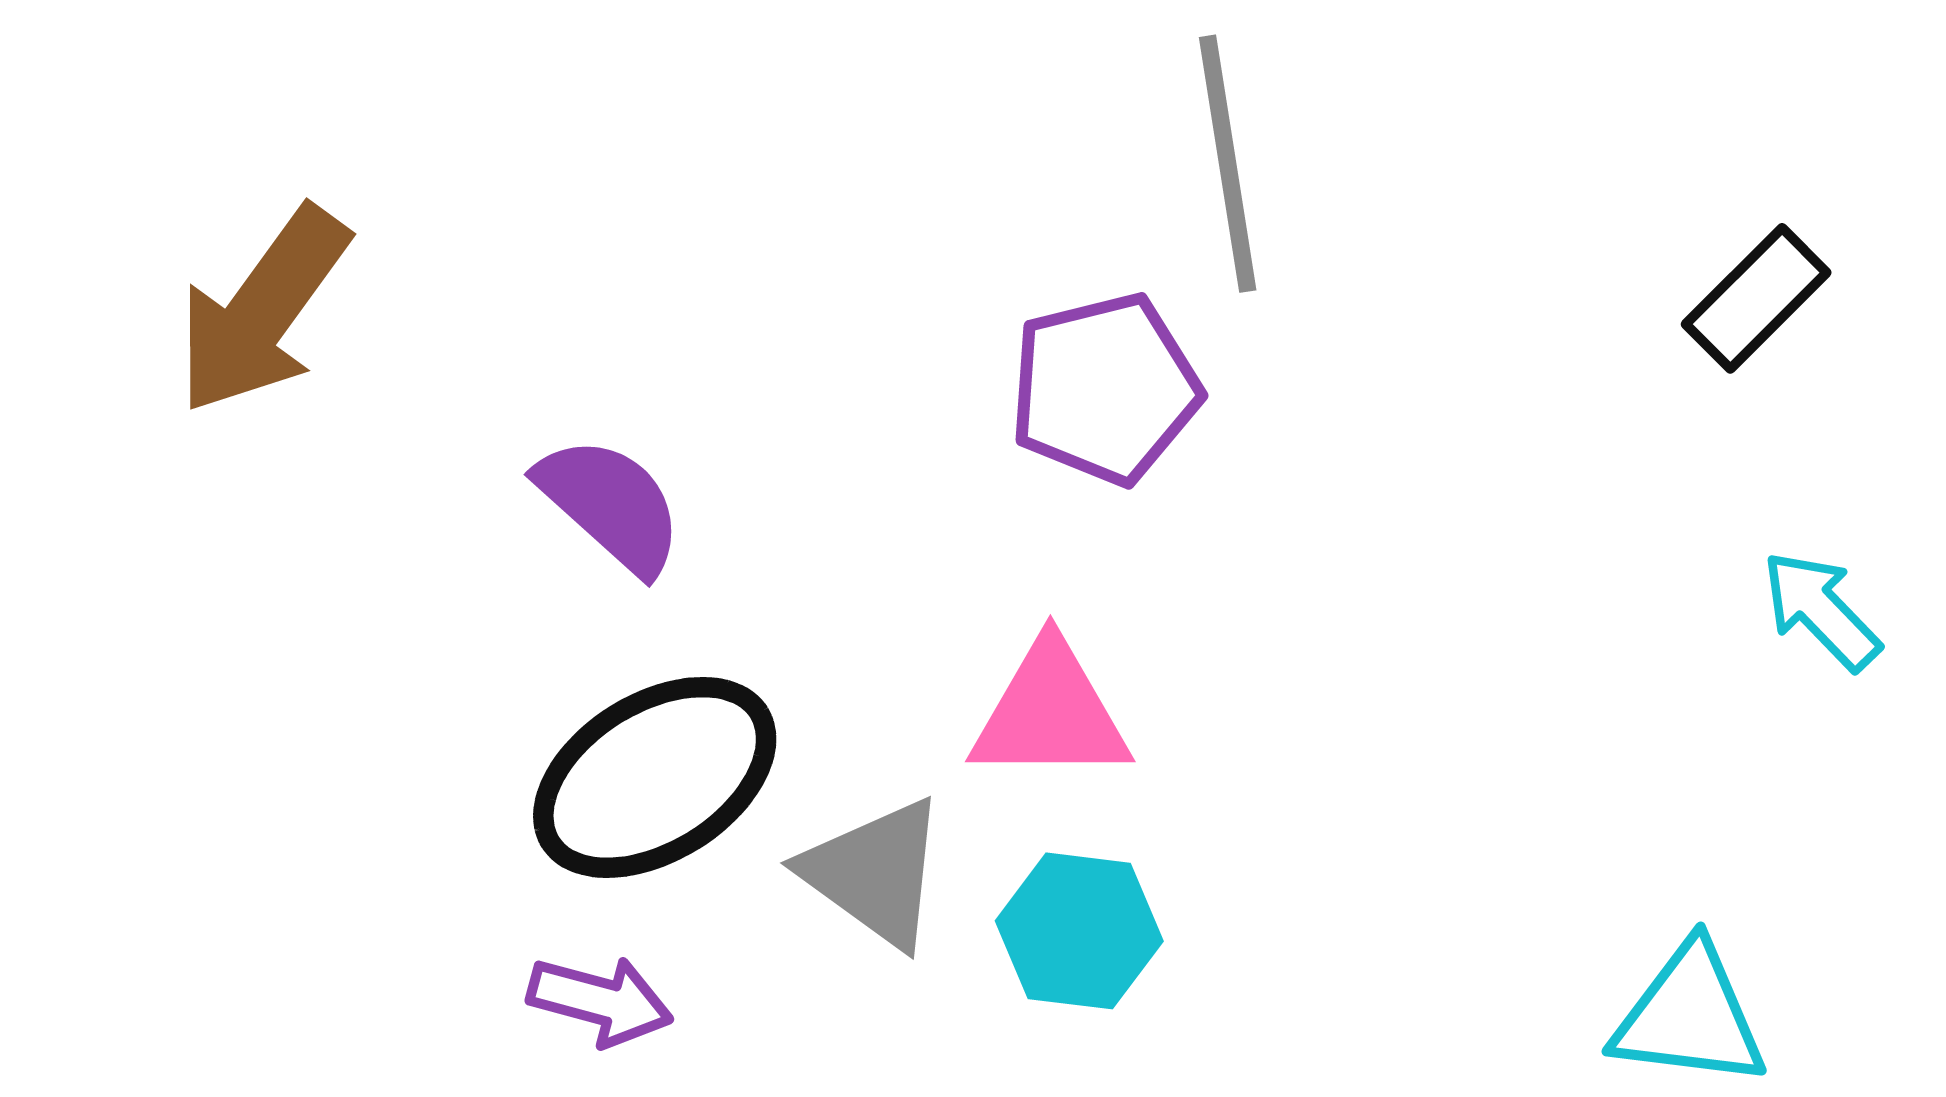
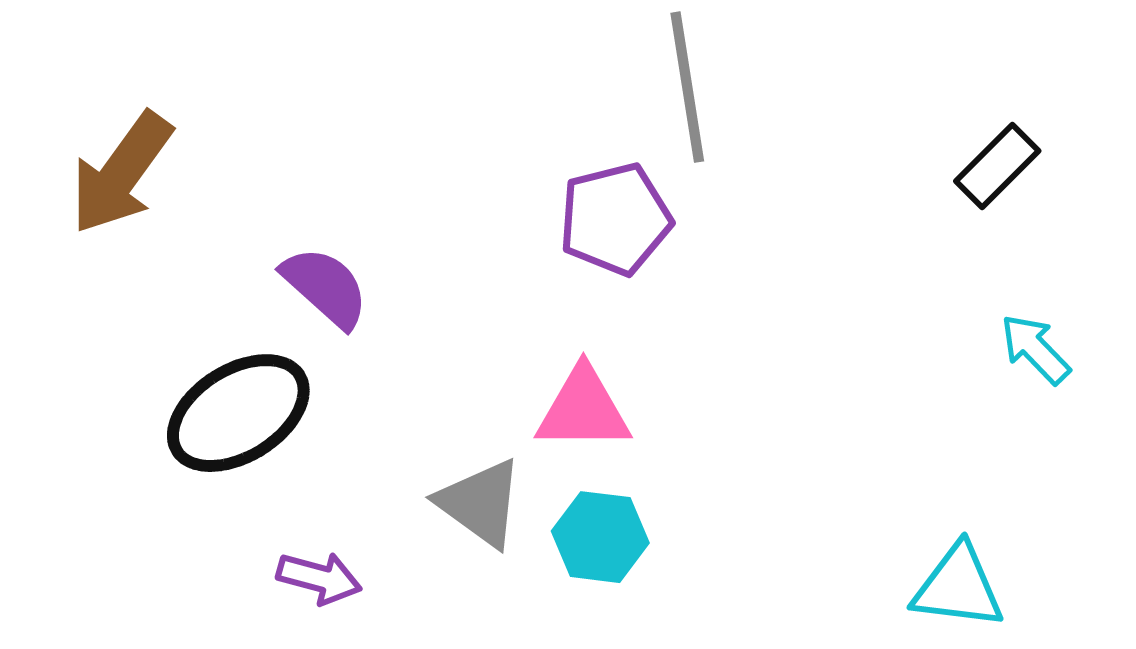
black ellipse: (655, 777) -> (238, 413), moved

